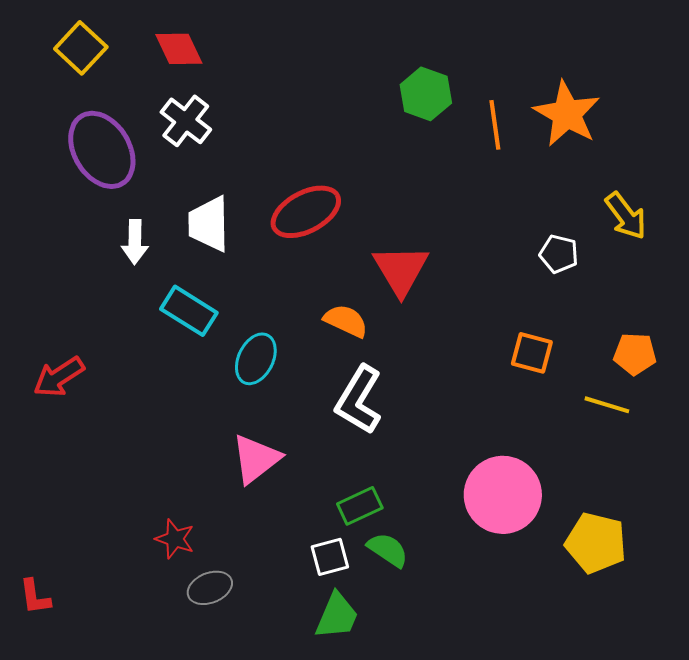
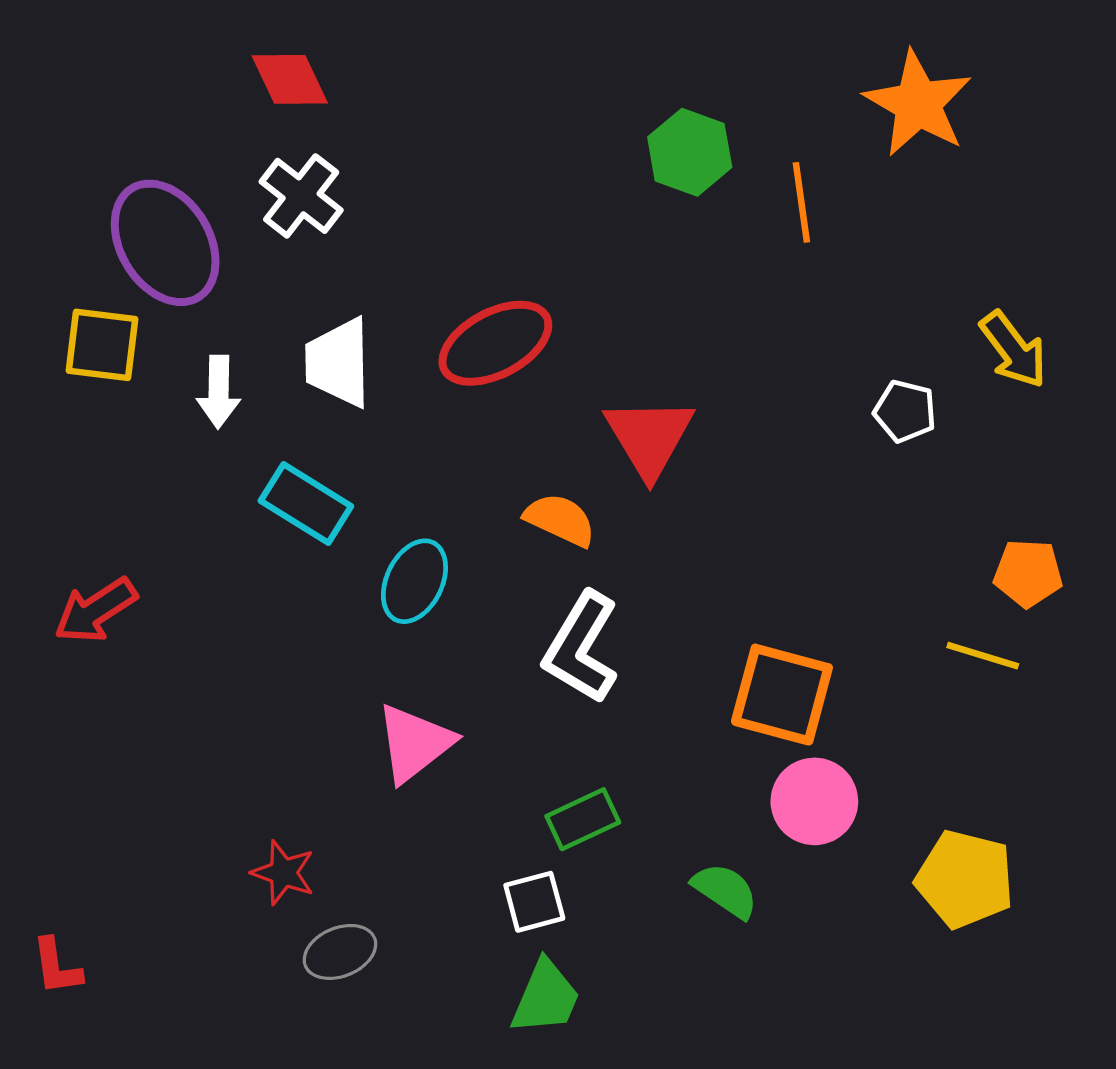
yellow square: (81, 48) -> (102, 345), moved, turned -36
orange star: (567, 114) -> (918, 104), moved
orange square: (532, 353) -> (782, 695), moved, size x1.5
pink circle: (503, 495) -> (814, 801), size x0.7
green semicircle: (388, 550) -> (725, 890), moved

